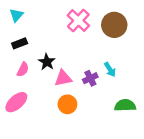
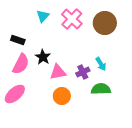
cyan triangle: (16, 15) -> (43, 16), moved
black rectangle: (20, 43) -> (18, 40), turned 40
pink semicircle: (23, 70) -> (21, 64), size x1.5
green semicircle: (125, 105) -> (101, 89), moved

